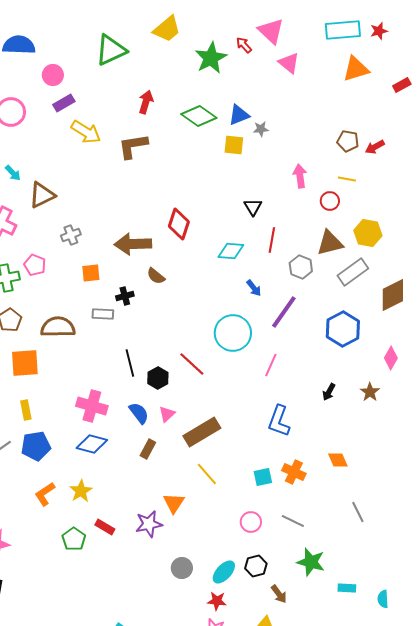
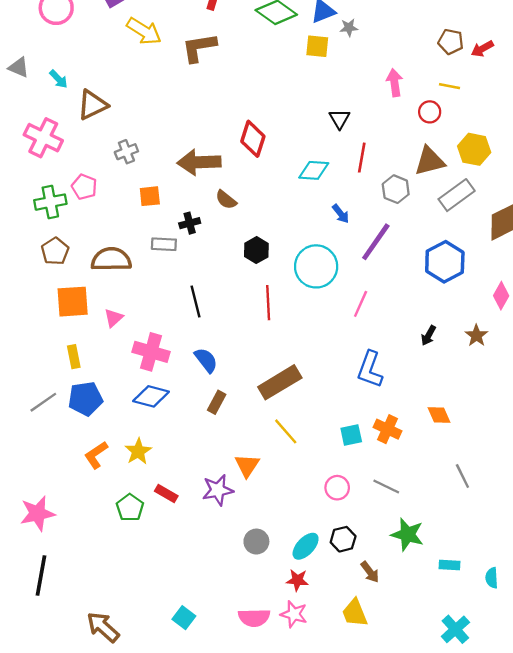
red line: (192, 364) -> (268, 303), turned 44
black hexagon: (158, 378) -> (256, 250), moved
pink triangle: (167, 414) -> (114, 318), moved

